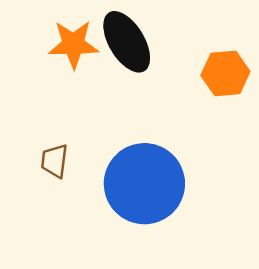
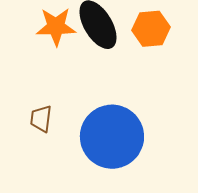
orange hexagon: (225, 73) -> (151, 29), moved

